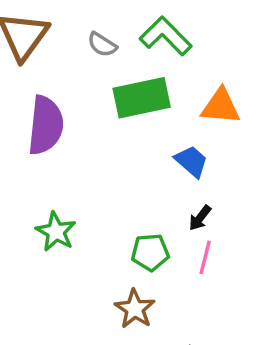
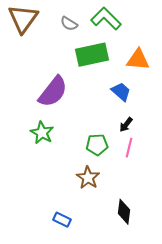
purple semicircle: (46, 125) -> (53, 92), moved, turned 32

